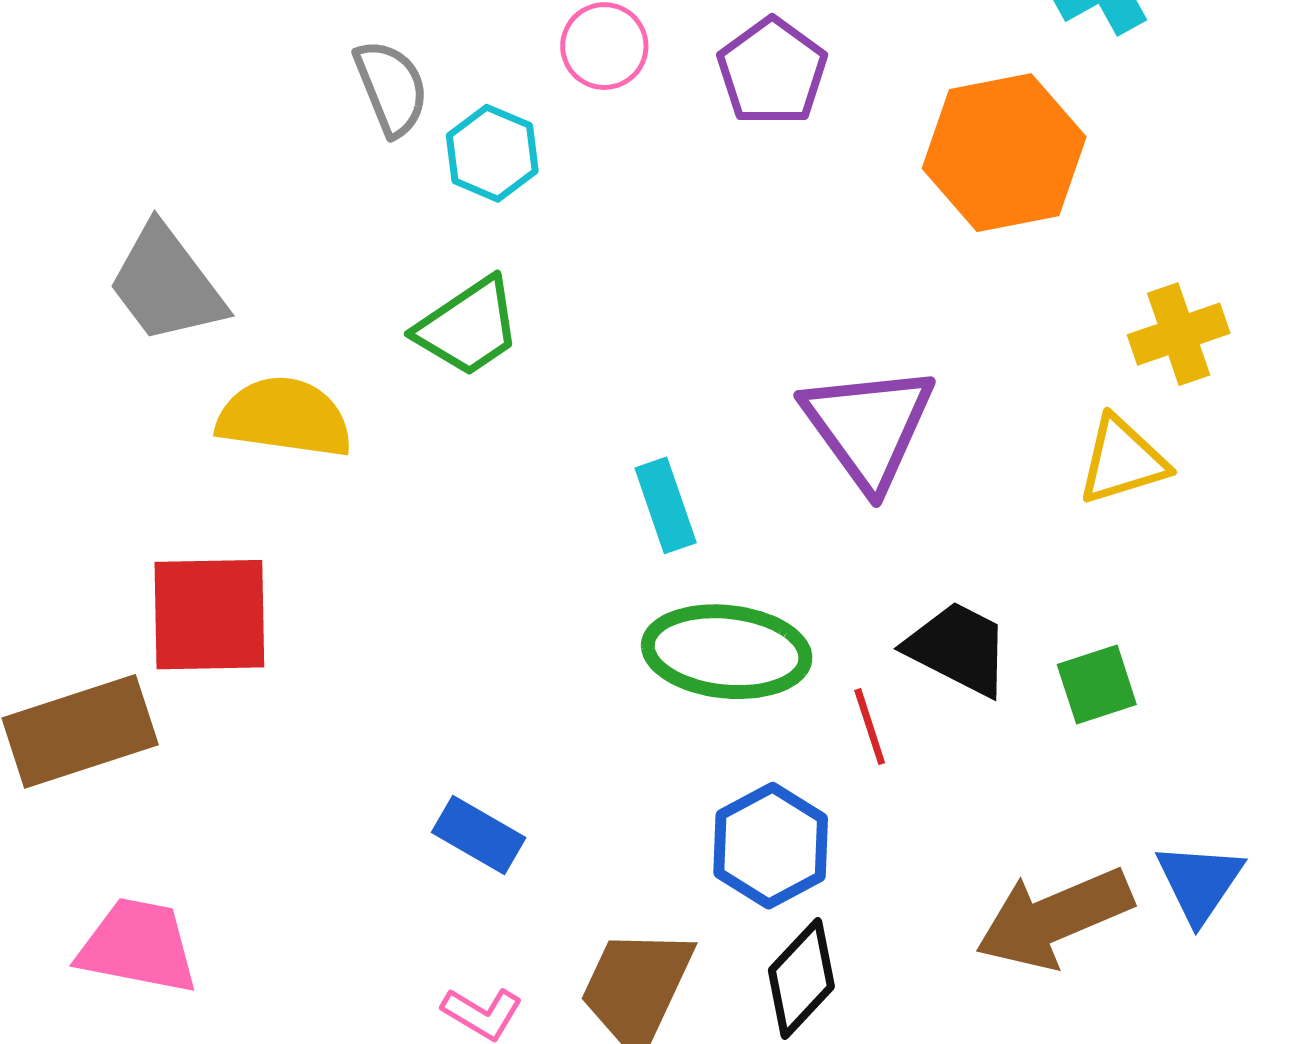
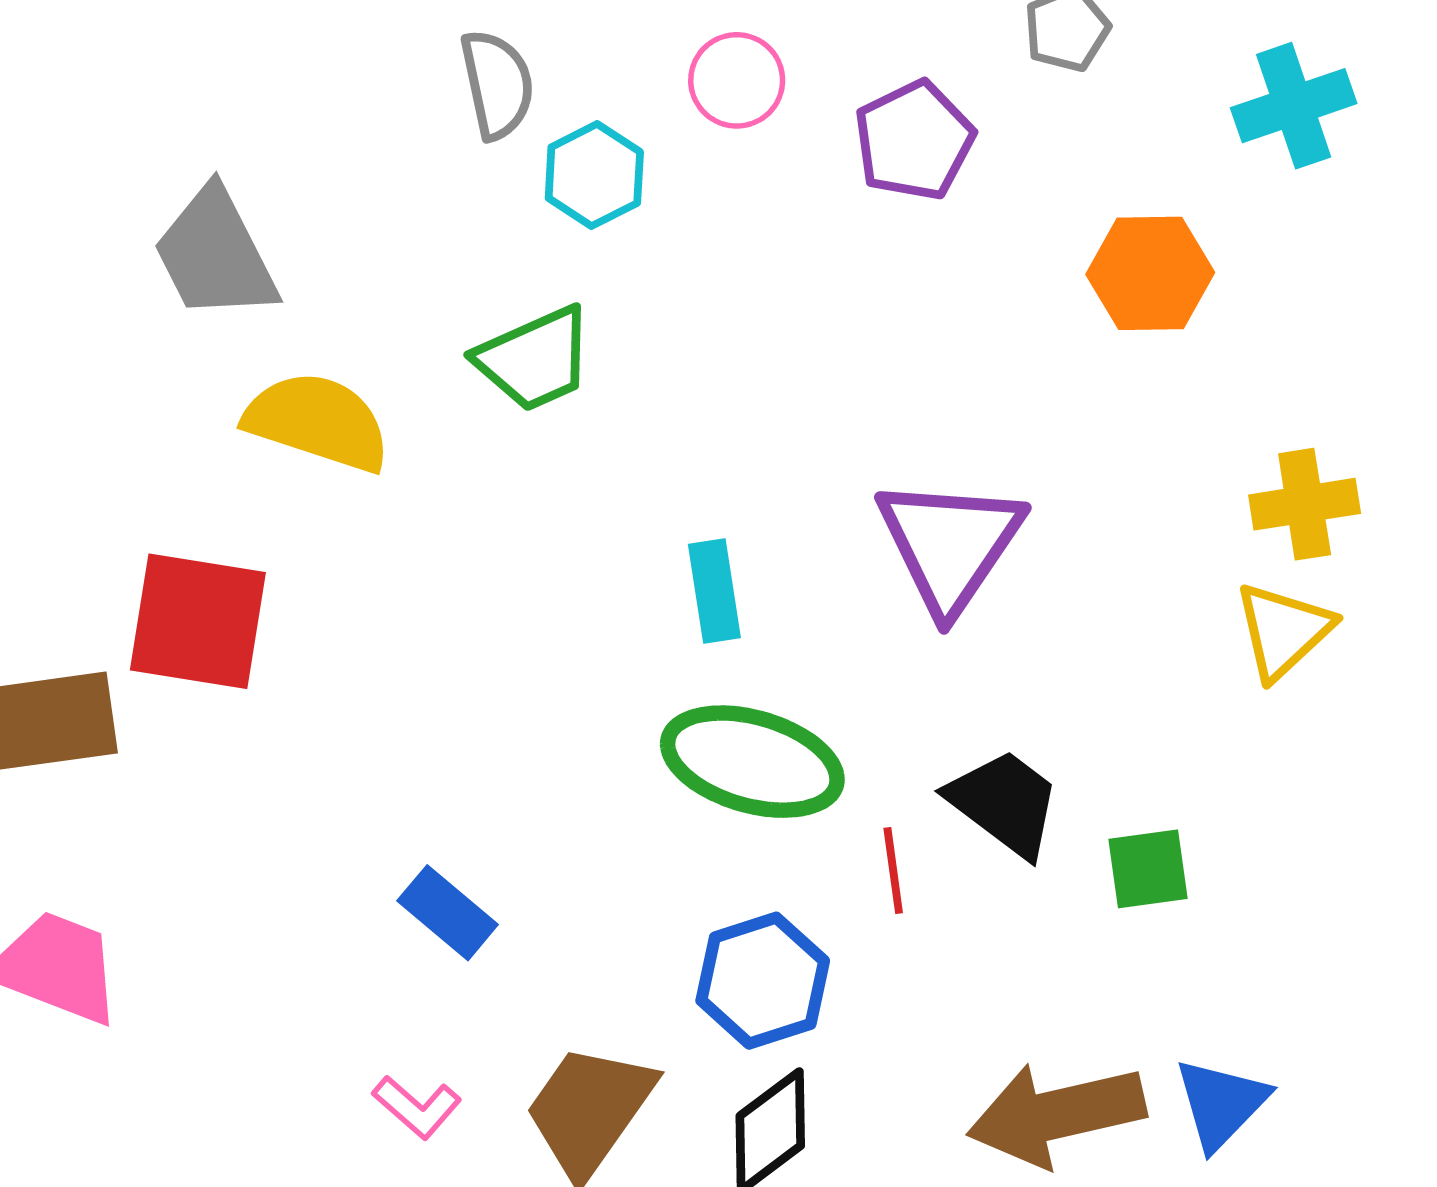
orange hexagon: (1004, 153) -> (1150, 273), size x0.7
yellow triangle: (1122, 460) -> (1283, 631), moved, turned -36

